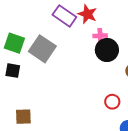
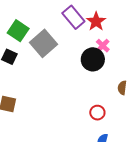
pink cross: (100, 36) -> (103, 46), turned 32
black circle: (107, 50) -> (93, 59), moved

